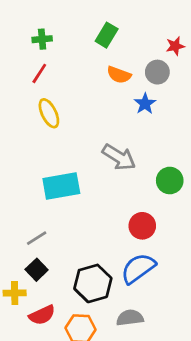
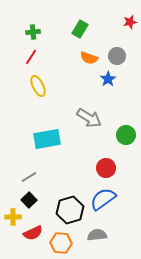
red star: (175, 46) -> (130, 22), moved

